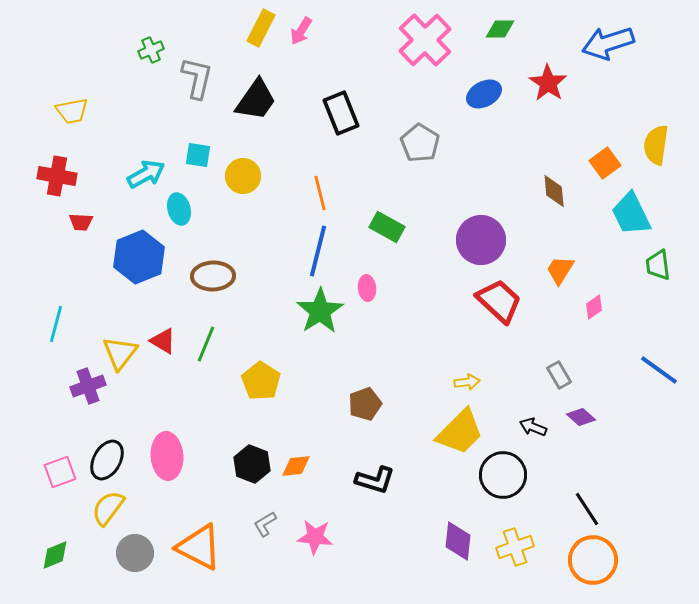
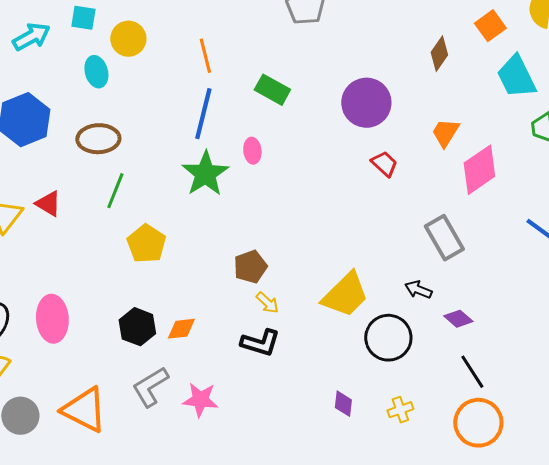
brown diamond: (554, 191) -> (439, 54), turned 40
cyan ellipse: (179, 209) -> (96, 72), moved
red trapezoid: (499, 301) -> (384, 164), size x0.6
pink diamond: (594, 307) -> (479, 170), size x2.0
green line: (206, 344) -> (115, 191), moved
gray rectangle: (559, 375) -> (444, 238), size x1.6
yellow arrow: (467, 382) -> (267, 303), moved, turned 50
purple diamond: (581, 417) -> (458, 319), moved
gray L-shape: (265, 524) -> (150, 387), size x1.6
purple diamond: (458, 541) -> (343, 404), size x0.7
yellow cross: (515, 547) -> (400, 410), size x0.7

